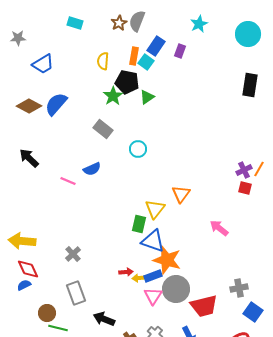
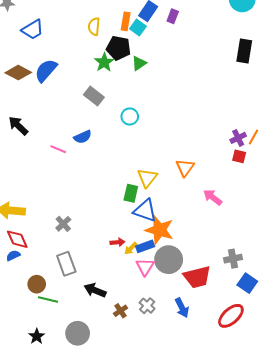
orange triangle: (181, 194) -> (185, 168), moved
yellow arrow: (139, 278) -> (131, 248), turned -40

